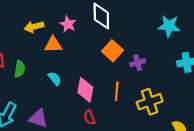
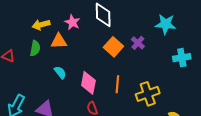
purple cross: (138, 63) -> (138, 43), moved, turned -32
green semicircle: (20, 69) -> (35, 48), moved

